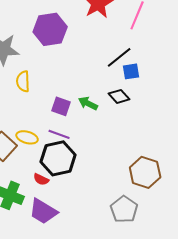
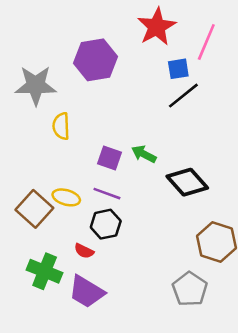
blue square: (131, 71) -> (178, 69), moved
black diamond: (119, 96) -> (187, 182), moved, size x1.5
black hexagon: (58, 158) -> (106, 224), size x0.7

